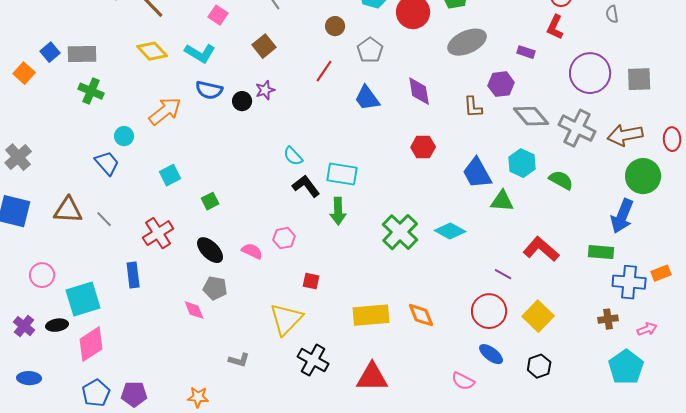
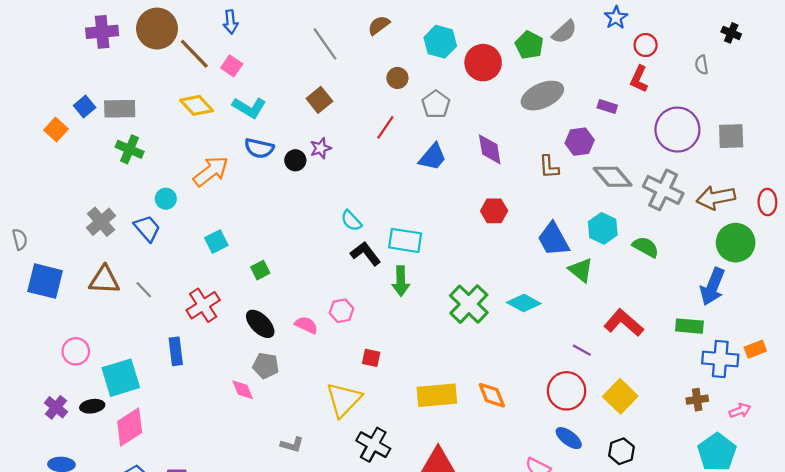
pink square: (218, 15) -> (232, 66), moved
blue trapezoid: (367, 98) -> (433, 157), turned -104
gray cross: (18, 157) -> (101, 222), moved
green triangle: (502, 201) -> (581, 270), turned 35

